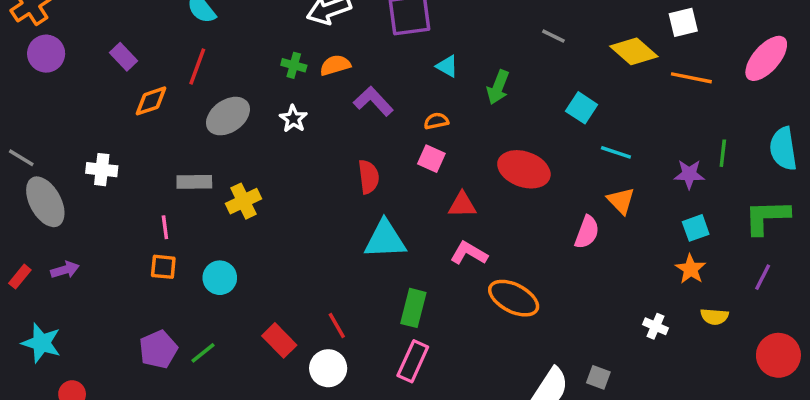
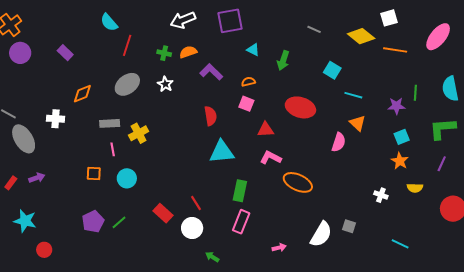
red line: (197, 67) -> (127, 45), moved
orange diamond: (151, 101) -> (82, 94), moved
pink line: (165, 227) -> (113, 149), moved

